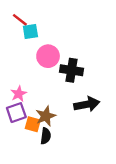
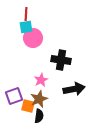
red line: (20, 20) -> (26, 14), moved, turned 56
pink circle: (48, 56) -> (33, 38), moved
pink star: (19, 94) -> (41, 80), moved

